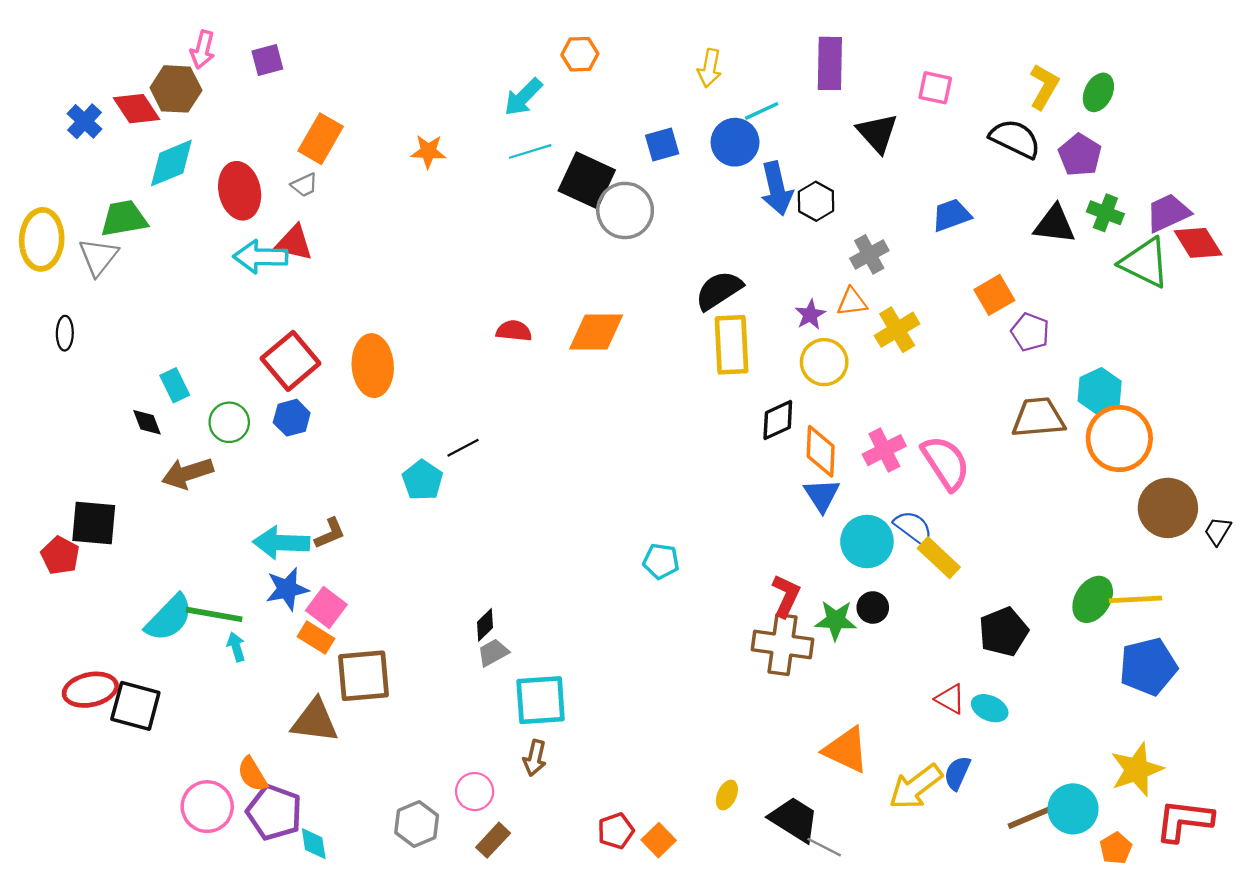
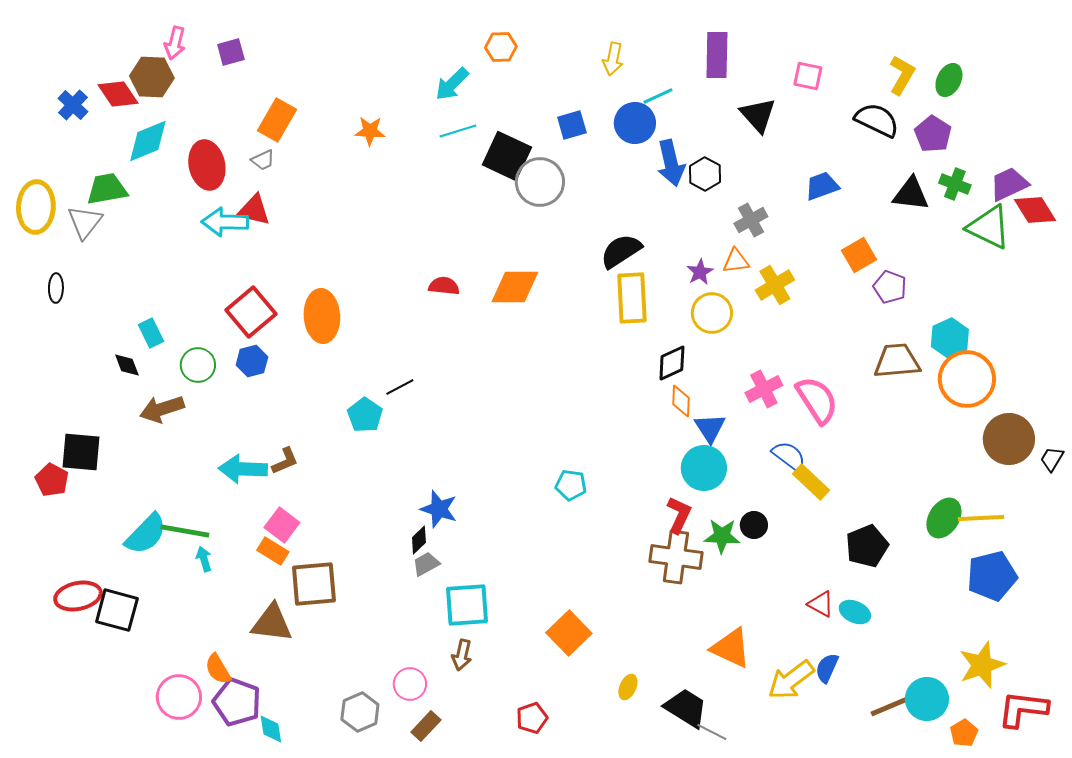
orange diamond: (821, 451) -> (681, 401), moved, size x0.7
cyan circle: (867, 542) -> (704, 468), moved
blue star: (287, 589) -> (439, 509), moved, turned 30
orange square: (659, 840) -> (569, 633), moved, size x1.5

